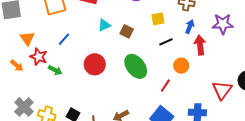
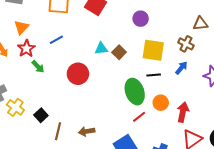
yellow square: (158, 19) -> (153, 50), size x1.6
cyan triangle: (104, 25) -> (101, 49), moved
red arrow: (200, 45) -> (183, 112), moved
green ellipse: (136, 66) -> (135, 92), moved

